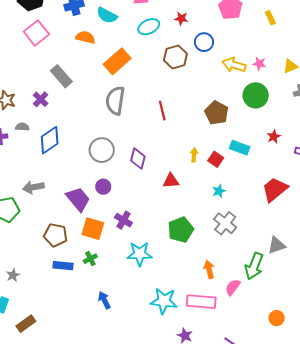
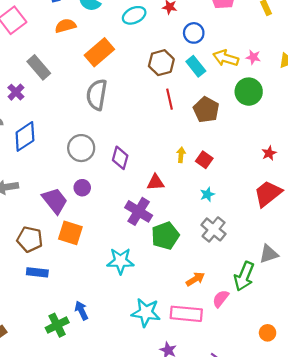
orange semicircle: (85, 37) -> (65, 26), turned -30
brown hexagon: (175, 57) -> (161, 63), moved
red line: (162, 111) -> (169, 99), moved
red star: (274, 137) -> (269, 153), moved
cyan rectangle: (240, 148) -> (196, 66), moved, turned 30
purple cross: (123, 220) -> (139, 211), moved, size x1.4
green cross: (90, 259) -> (57, 325), moved, size x1.5
orange arrow: (209, 269) -> (195, 279), turned 72

